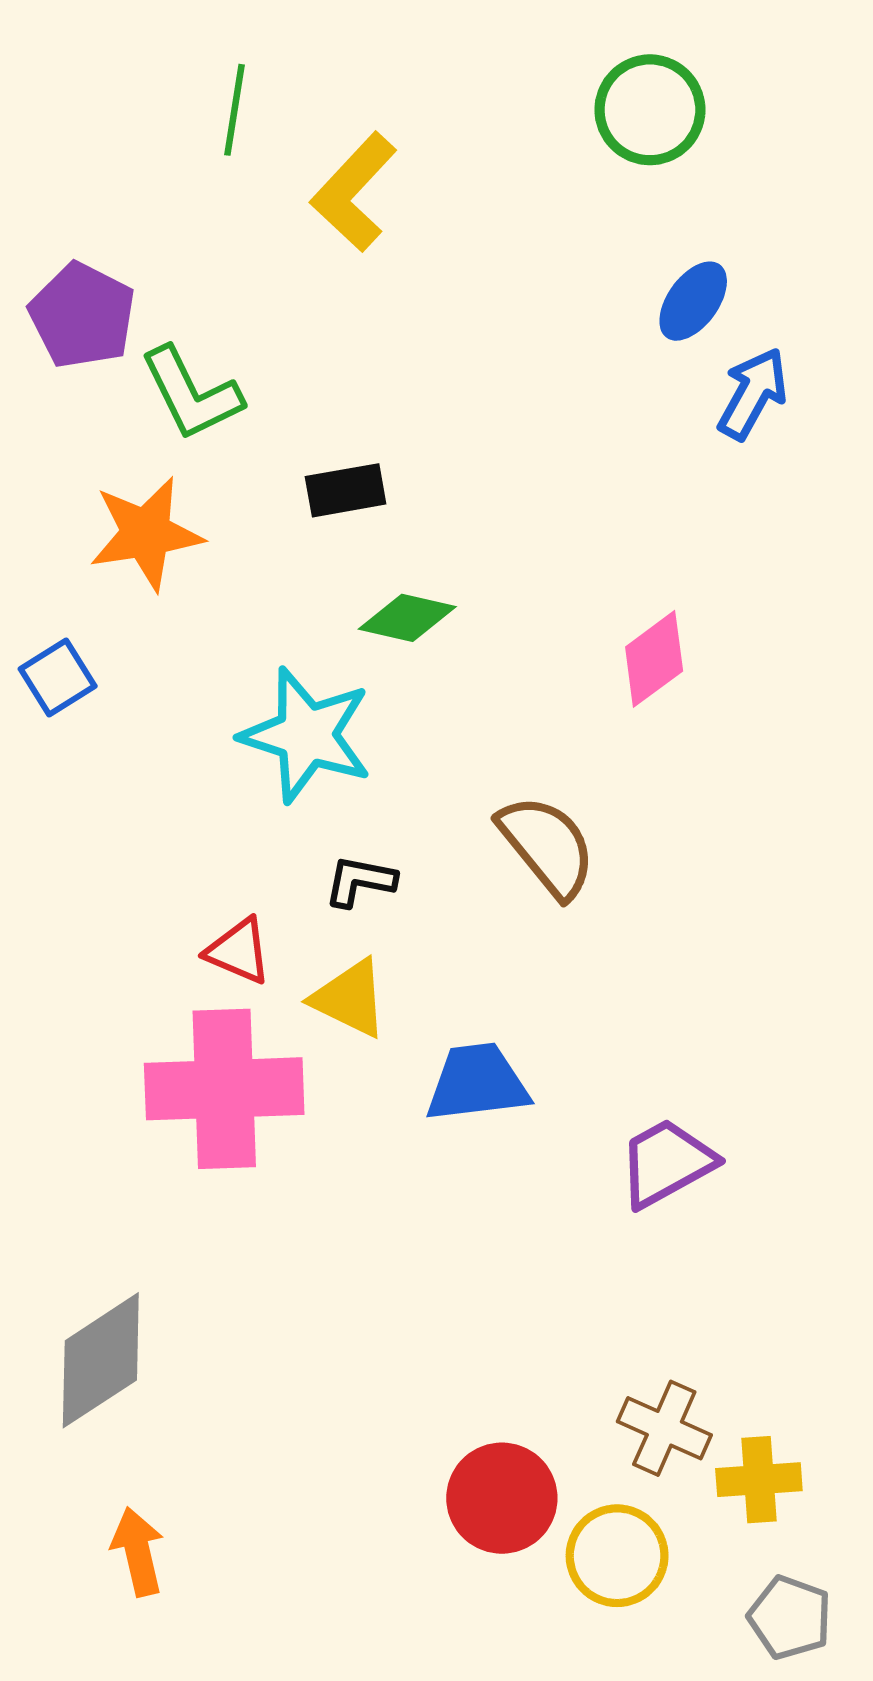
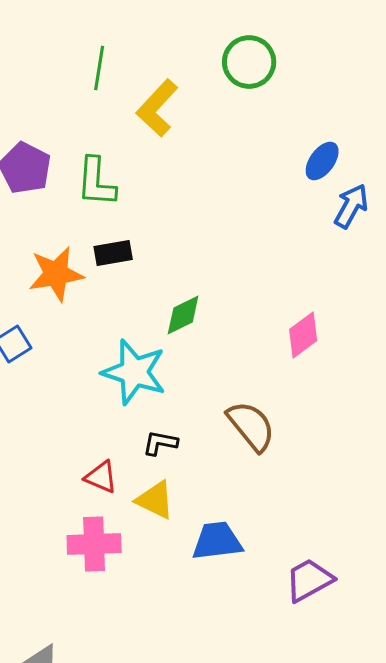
green circle: (650, 110) -> (249, 62), moved
green L-shape: (191, 394) -> (96, 182), moved, turned 30
black rectangle: (346, 490) -> (113, 253), moved
green diamond: (407, 618) -> (183, 315), turned -39
pink cross: (224, 1089) -> (94, 544), size x0.7

